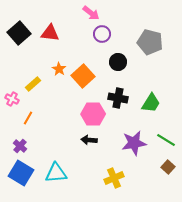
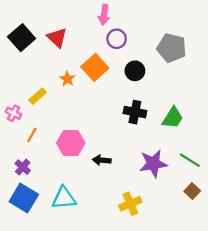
pink arrow: (91, 13) -> (104, 15), turned 60
red triangle: (50, 33) -> (57, 38), turned 36
orange square: (83, 76) -> (95, 67), moved
pink hexagon: (93, 114) -> (71, 143), moved

